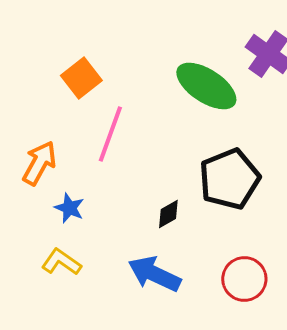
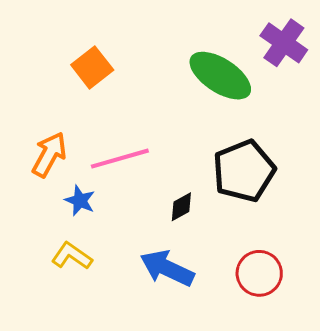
pink line: (110, 134) -> (120, 159), moved, turned 54

